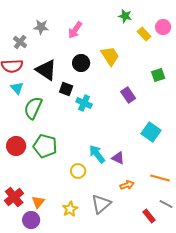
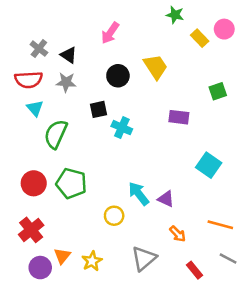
gray star: (41, 27) -> (66, 82), moved
black triangle: (46, 70) -> (69, 55), moved, size x0.6
black square: (66, 89) -> (99, 109), turned -32
purple rectangle: (128, 95) -> (179, 117), turned -49
orange arrow: (127, 185) -> (178, 234), turned 64
red cross: (14, 197) -> (31, 230), moved
yellow star: (70, 209) -> (92, 261), moved
red rectangle: (149, 216) -> (194, 270), moved
purple circle: (31, 220) -> (40, 268), moved

